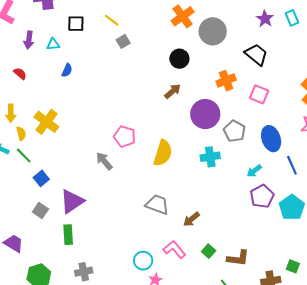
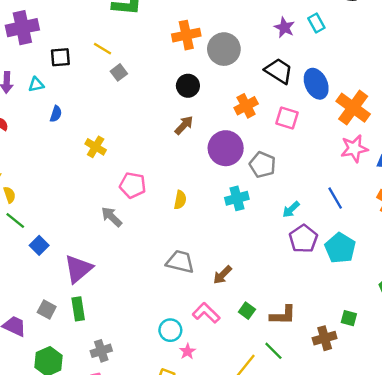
orange cross: (183, 16) -> (186, 35), turned 30
yellow cross: (46, 122) -> (96, 147), moved, size x0.7
blue ellipse: (271, 139) -> (316, 84), moved
yellow semicircle: (163, 153) -> (180, 200), size x0.6
gray square: (40, 210) -> (47, 310), moved

